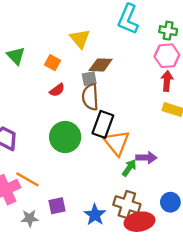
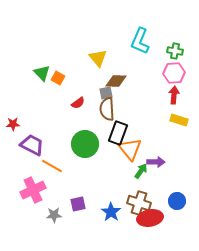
orange square: (53, 63) -> (58, 78), moved
orange line: (27, 179) -> (52, 166), moved

